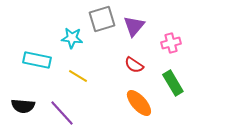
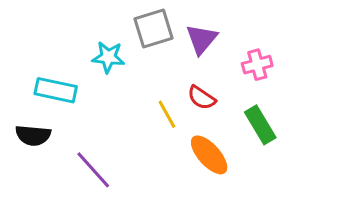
yellow line: (78, 76) -> (167, 114), moved, turned 30
black semicircle: (23, 106) -> (33, 135), moved

